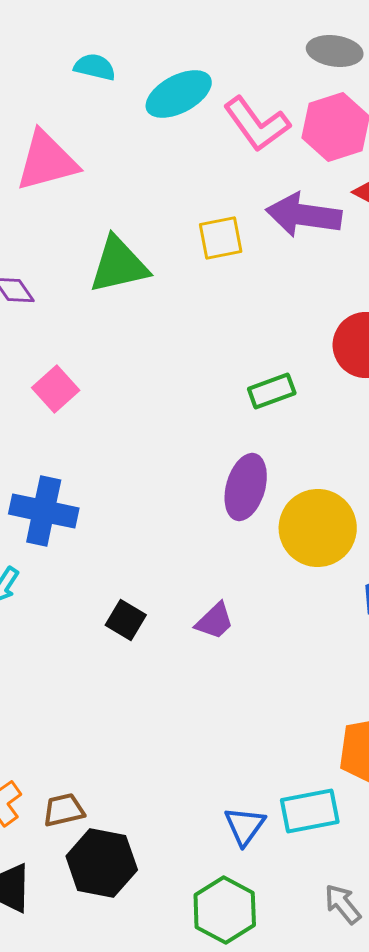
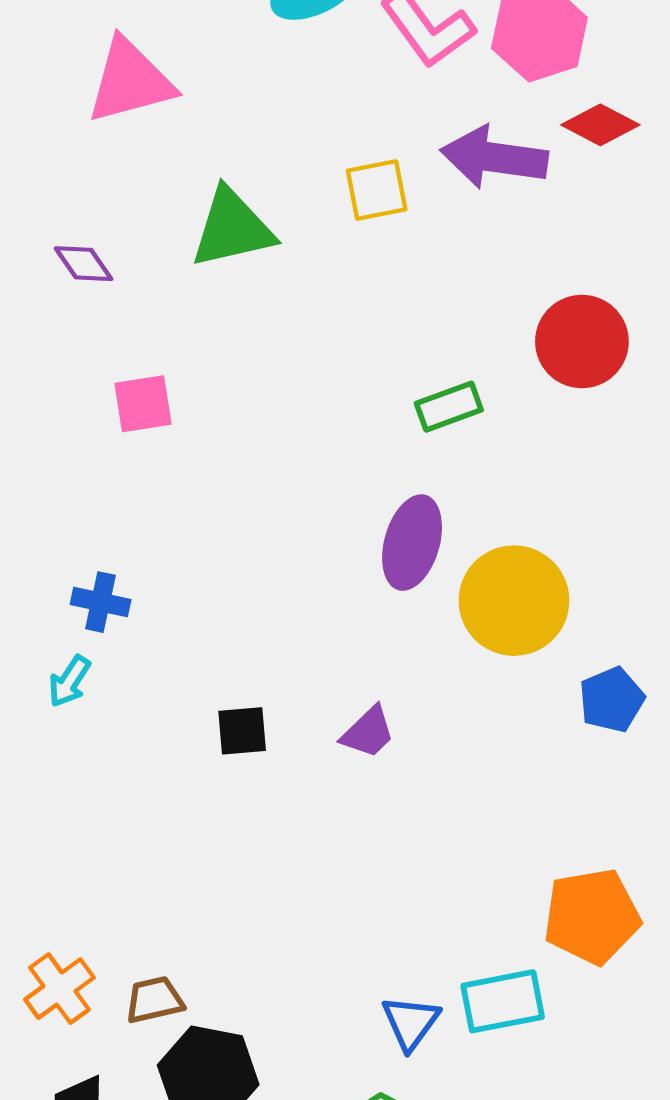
pink square: (56, 389) -> (143, 404), turned 33
blue cross: (44, 511) -> (101, 602), moved, size x0.6
black square: (126, 620) -> (242, 731), turned -36

